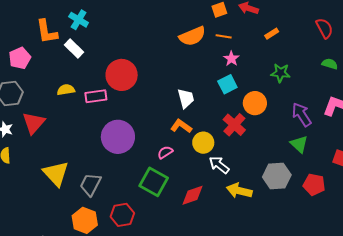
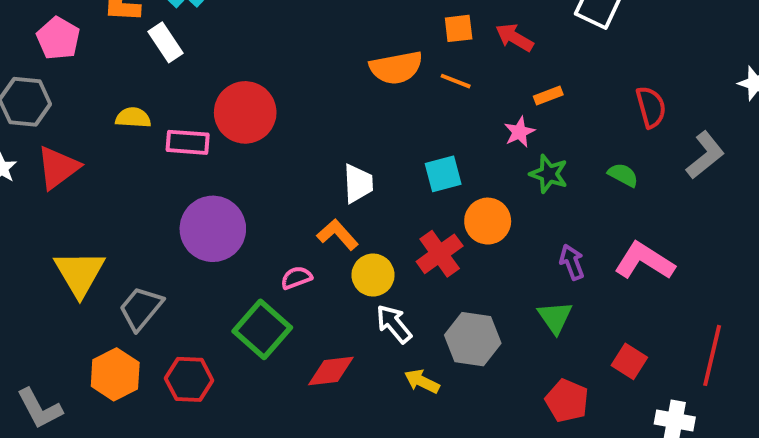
pink pentagon: (20, 58) -> (58, 38), turned -30
pink star: (231, 59) -> (519, 132), moved
green semicircle: (330, 64) -> (623, 175), moved
purple arrow: (302, 115) -> (572, 262), size x0.7
gray hexagon: (277, 176) -> (473, 339), moved
yellow arrow: (239, 191) -> (422, 381), size x0.7

